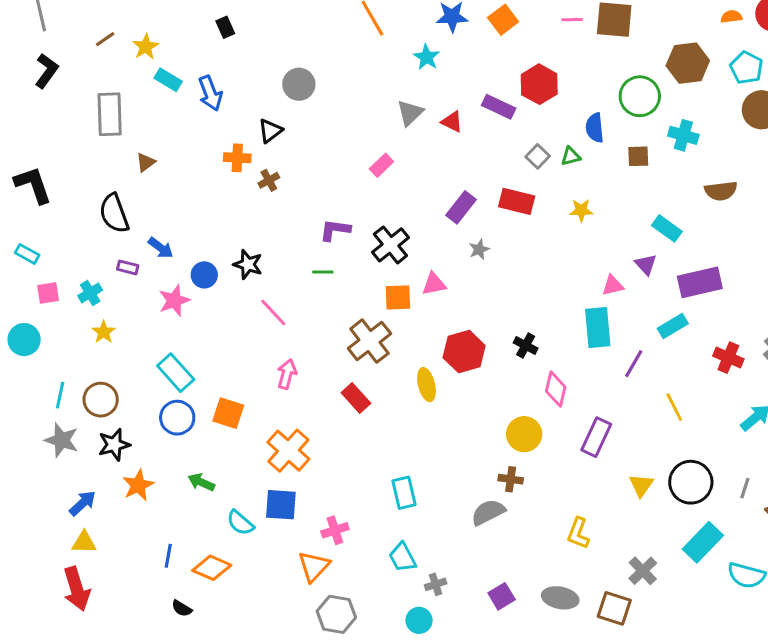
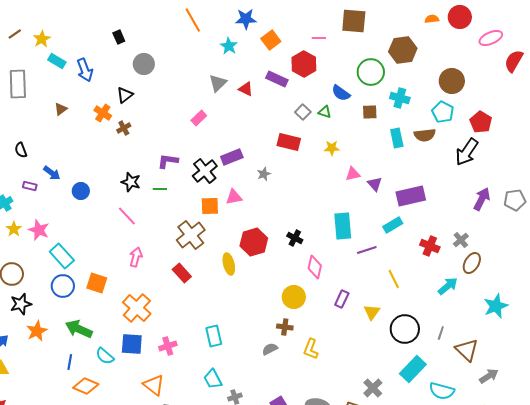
orange square: (503, 20) -> (271, 40), moved
pink line: (572, 20) -> (319, 38), moved
black rectangle: (225, 27) -> (119, 37), moved
cyan pentagon: (746, 68) -> (443, 112), moved
blue semicircle: (595, 128) -> (341, 93), turned -48
green triangle: (571, 156) -> (325, 112), turned 32
orange cross: (237, 158) -> (103, 113), turned 30
brown triangle: (146, 162) -> (61, 109), moved
purple rectangle: (461, 207) -> (232, 157), moved, turned 30
black semicircle: (114, 213) -> (21, 150), size x0.6
cyan rectangle: (667, 228) -> (397, 138), moved, turned 42
black star: (248, 264) -> (131, 182), moved
pink triangle: (613, 285) -> (353, 174), moved
pink star: (174, 300) -> (39, 230), moved, turned -30
purple line: (634, 364) -> (367, 250), turned 42
purple rectangle: (596, 437) -> (342, 299), size x0.7
green arrow: (201, 482) -> (79, 329), size x1.5
yellow triangle: (641, 485) -> (372, 312), moved
gray semicircle: (488, 512) -> (270, 349), size x0.7
pink cross: (335, 530) -> (168, 346), moved
yellow L-shape: (578, 533) -> (311, 349), moved
blue line: (168, 556) -> (70, 362), moved
orange triangle: (314, 566) -> (154, 385), turned -35

